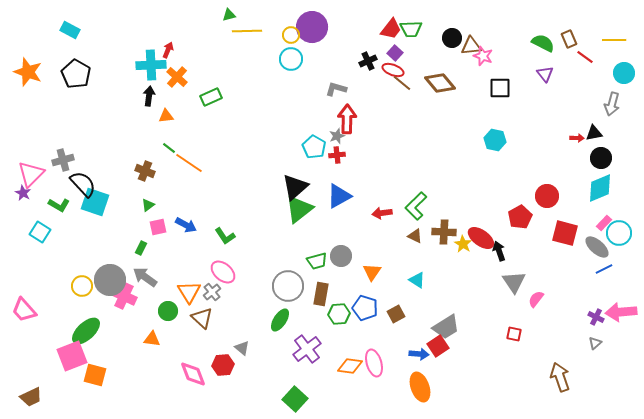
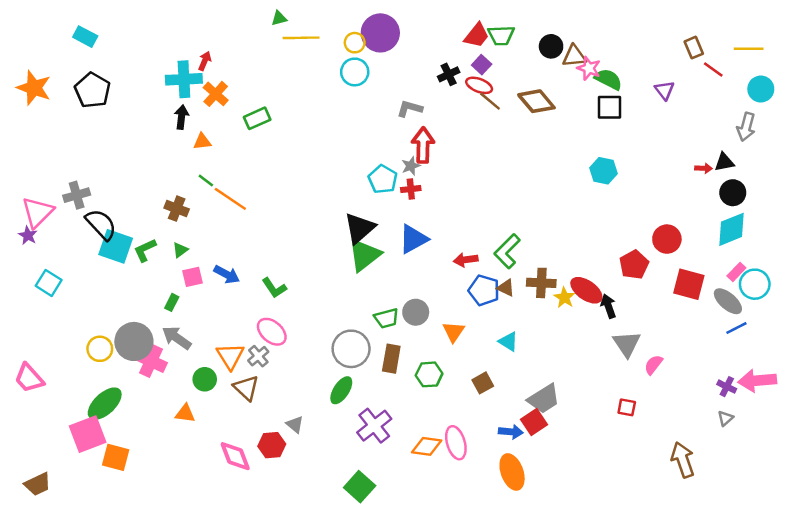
green semicircle: (543, 43) -> (608, 79), moved
green L-shape: (59, 205) -> (145, 250), moved, turned 125
blue pentagon: (365, 308) -> (484, 290), moved
green hexagon: (339, 314) -> (429, 374), moved

